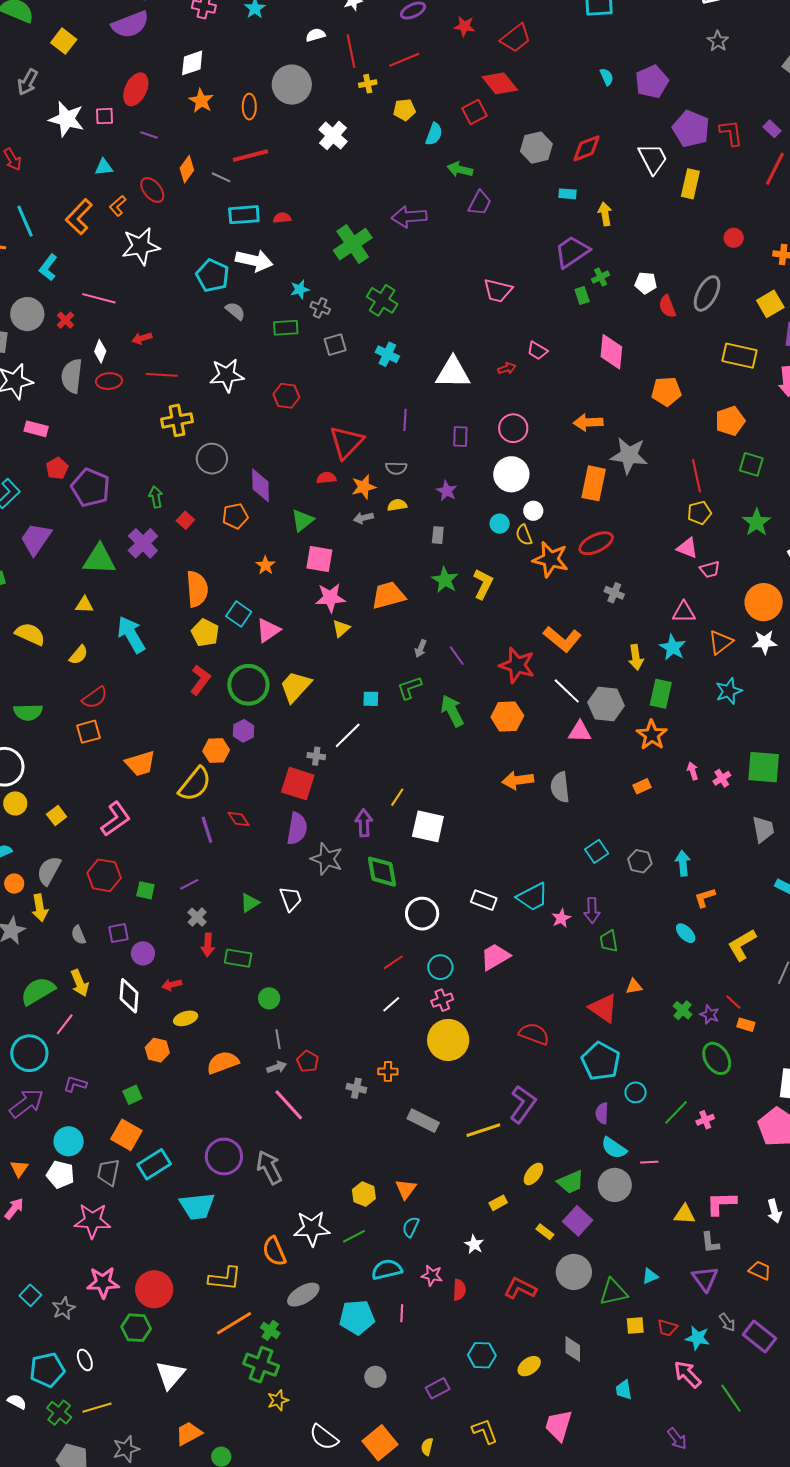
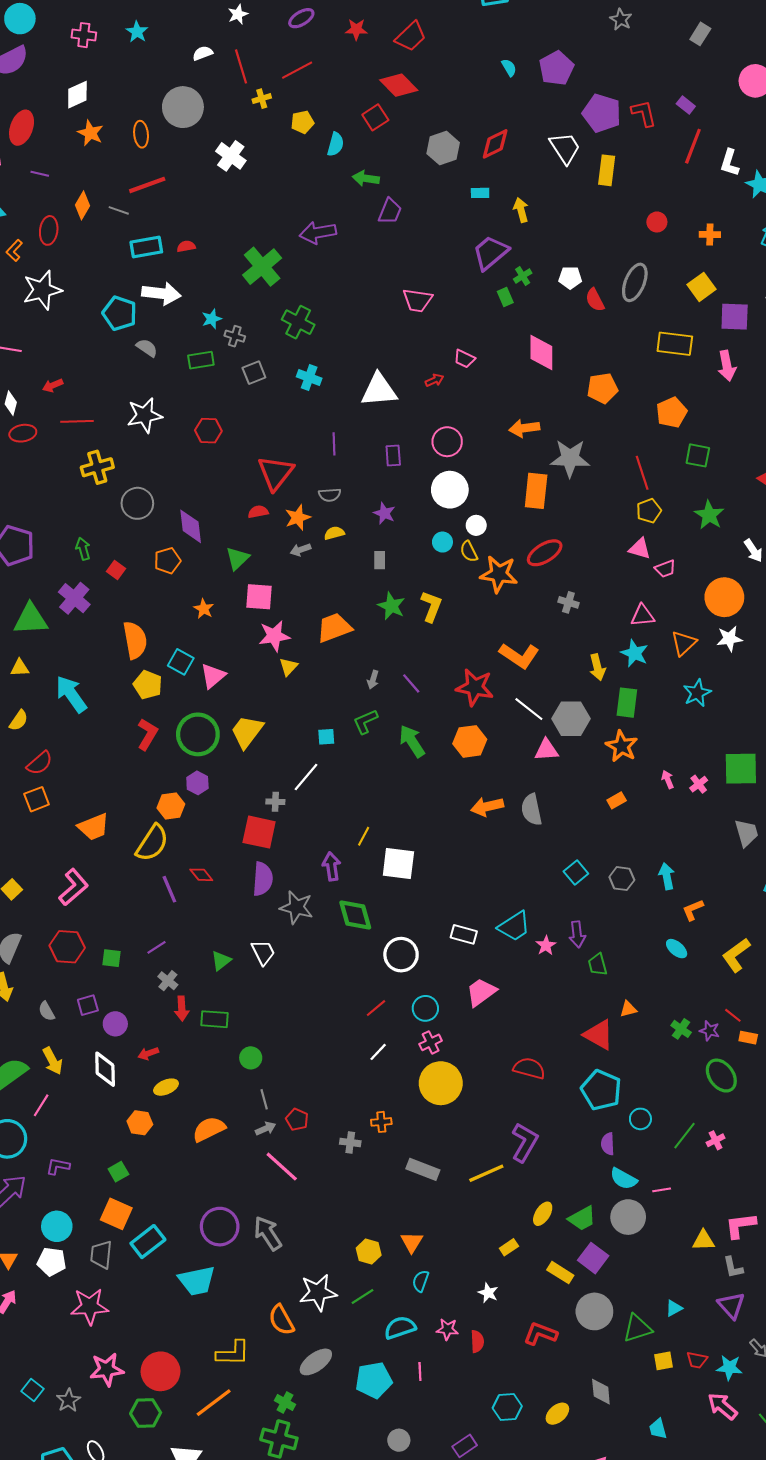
red ellipse: (152, 190) -> (49, 230), turned 52
yellow rectangle: (545, 1232) -> (560, 1273), size x1.4
orange line: (234, 1323) -> (214, 1403), moved

